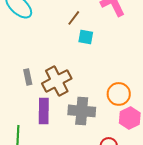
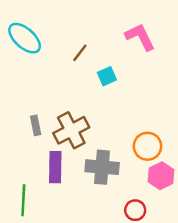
brown line: (74, 18) -> (80, 53), moved
cyan square: (86, 37) -> (107, 76), turned -35

